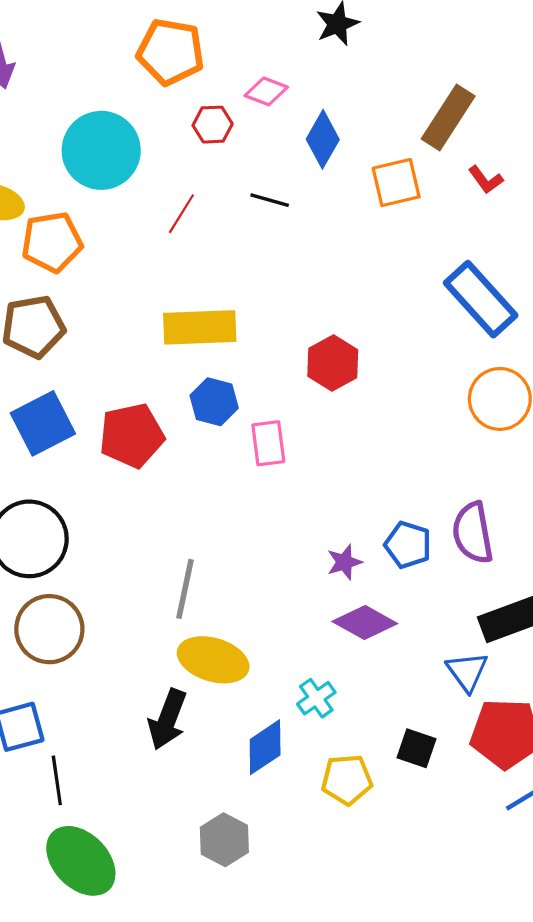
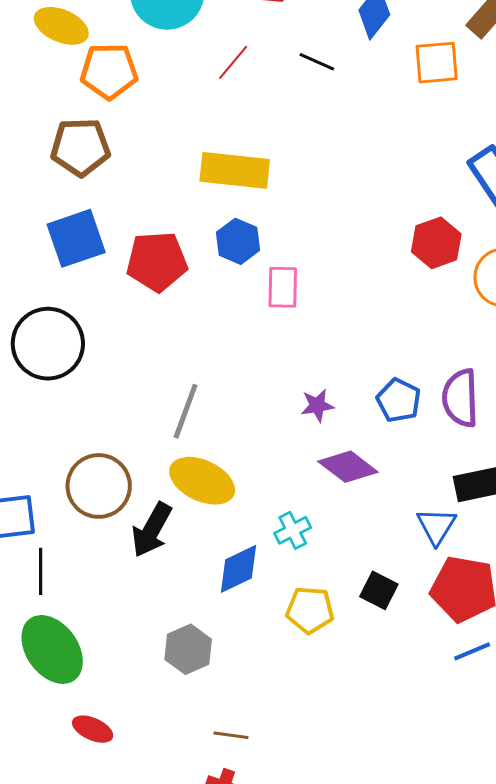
red hexagon: (333, 363) -> (436, 243), moved
purple star: (344, 562) -> (317, 405), moved
brown circle: (49, 629) -> (99, 486), moved

